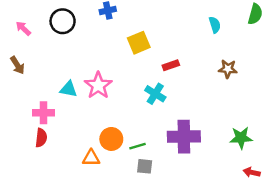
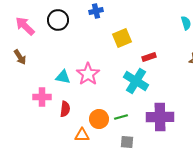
pink arrow: (23, 28) -> (25, 26), size x1.5
cyan cross: (155, 94) -> (136, 81), size x1.4
red semicircle: (41, 138) -> (65, 109), moved
green line: (137, 146) -> (121, 117), moved

